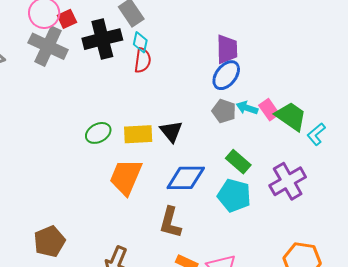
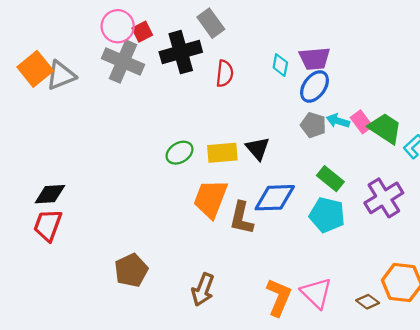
cyan diamond: (140, 42) -> (280, 65), moved
purple trapezoid: (227, 49) -> (315, 59), turned 88
brown L-shape: (170, 222) -> (241, 218), moved

